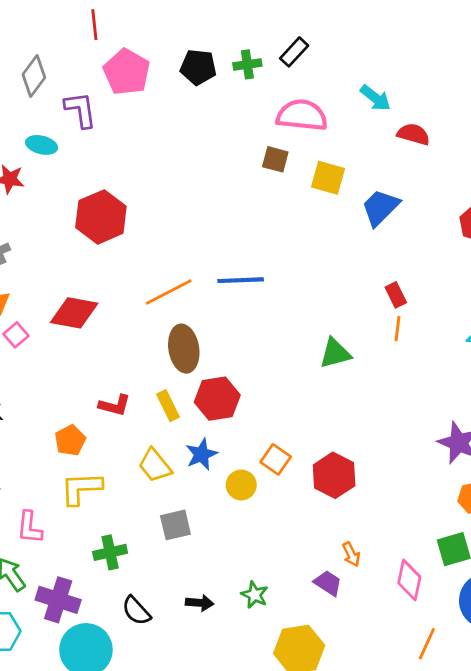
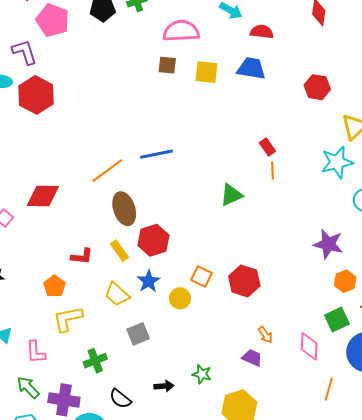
blue trapezoid: (380, 207) -> (251, 68), moved, turned 64
red hexagon: (101, 217) -> (36, 95), moved

